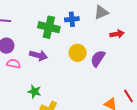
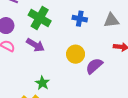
green cross: (49, 27) -> (40, 18), moved
green star: (34, 92) -> (42, 83), moved

